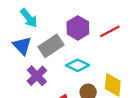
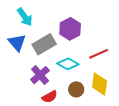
red line: (110, 31) -> (99, 54), moved
purple cross: (37, 76) -> (40, 75), moved

